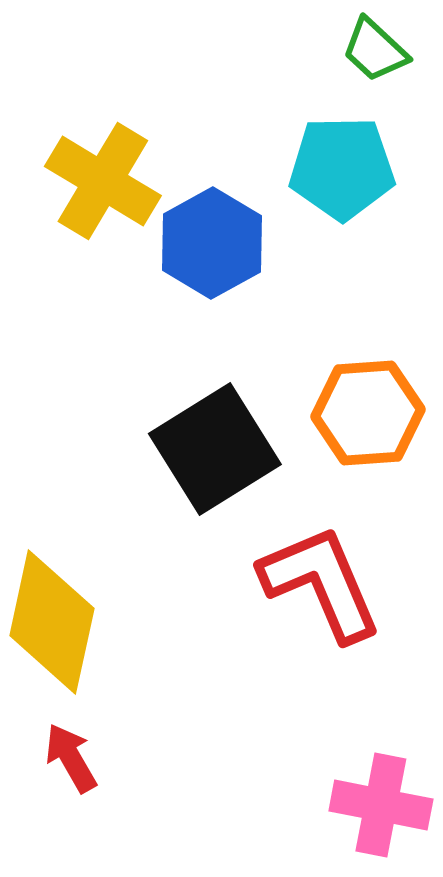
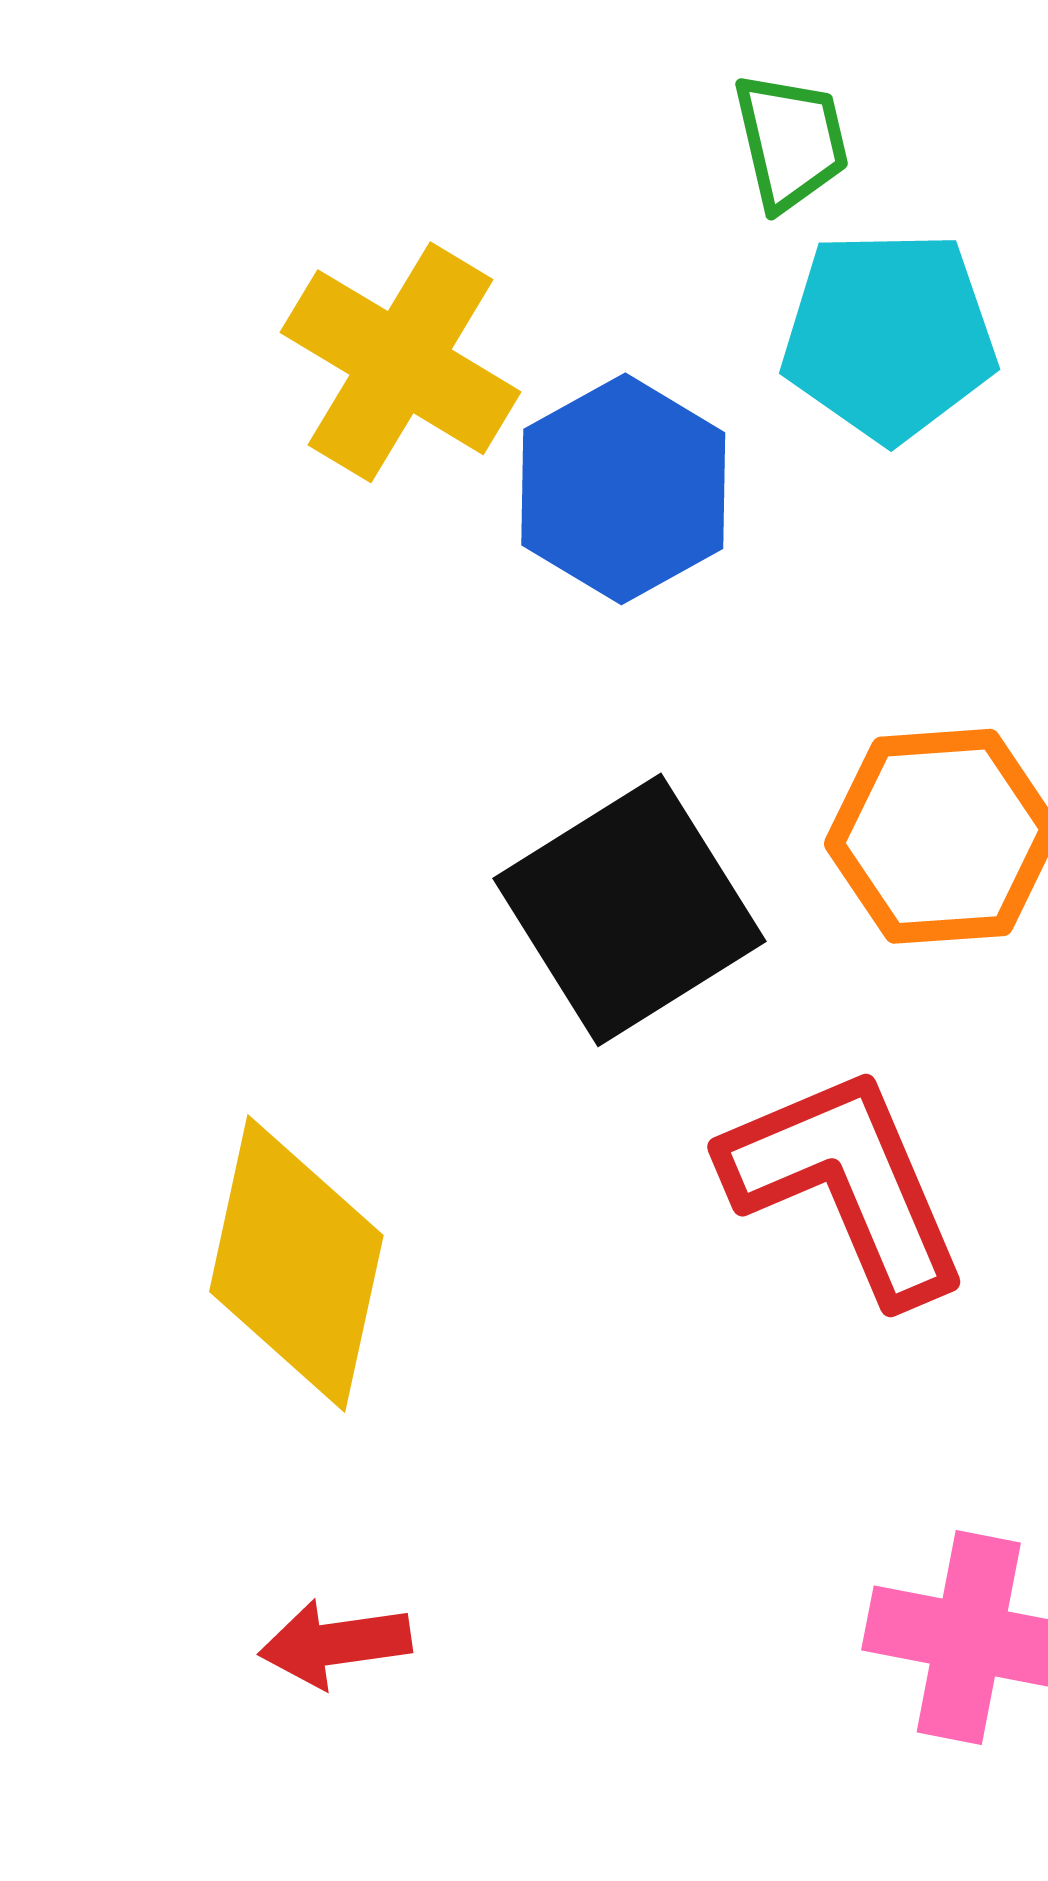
green trapezoid: (375, 50) -> (791, 141), moved, turned -146
red arrow: (71, 758) -> (335, 1644), moved, turned -68

